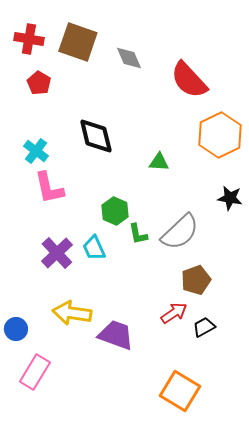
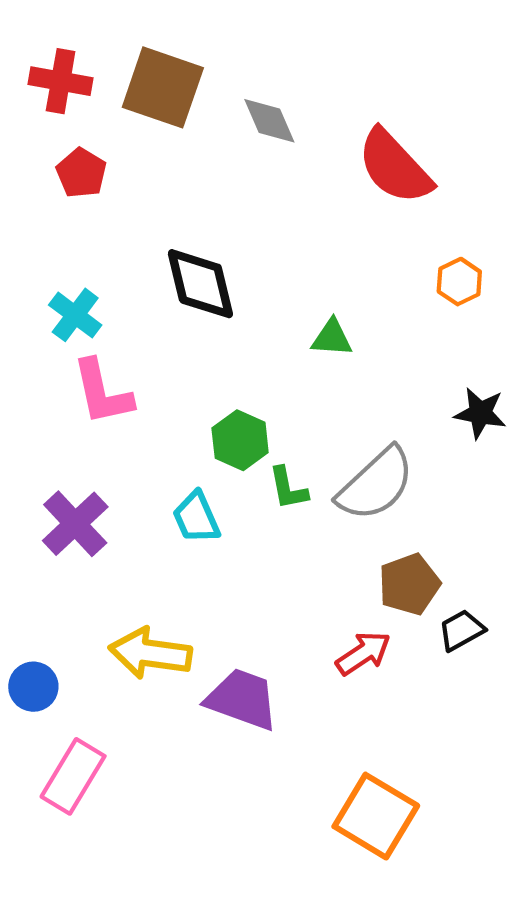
orange hexagon: (220, 135) -> (459, 282), size x0.5
purple cross: (57, 253) -> (75, 524), moved
black trapezoid: (204, 327) -> (461, 630), moved

